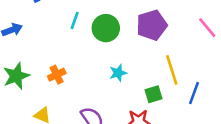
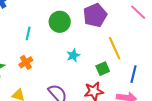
cyan line: (75, 20) -> (28, 33), moved
blue line: (194, 93) -> (133, 74), moved

